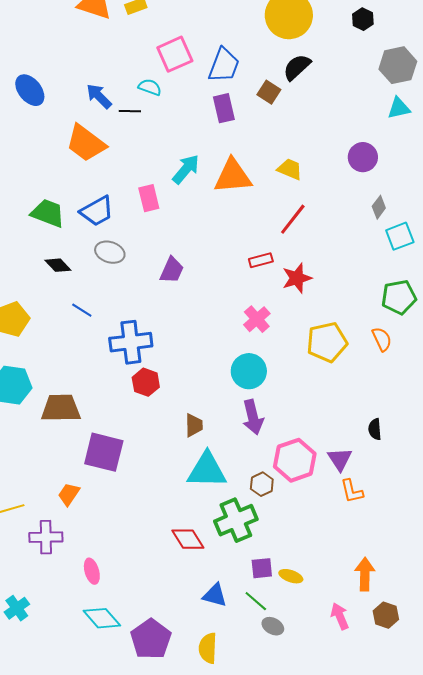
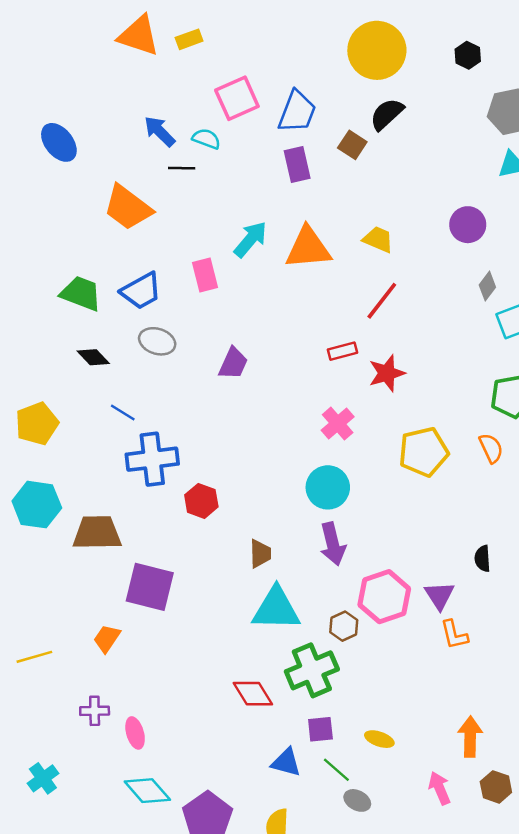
blue arrow: (99, 96) -> (160, 131), moved
blue cross: (131, 342) -> (152, 459), moved
purple cross: (46, 537) -> (95, 711), moved, size x0.7
purple square: (262, 568) -> (320, 729), moved

